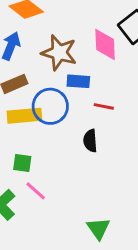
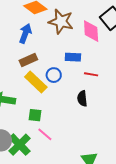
brown star: (59, 53) -> (61, 22), moved
blue circle: (50, 106) -> (54, 75), size x0.6
yellow rectangle: (24, 116) -> (36, 82), turned 50

